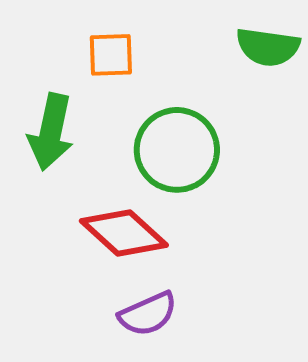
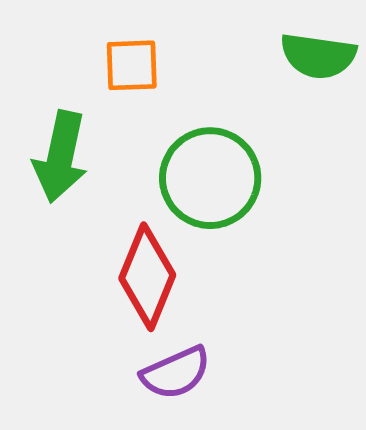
red diamond: (124, 233) -> (147, 277), turned 70

